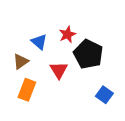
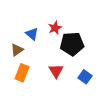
black pentagon: (88, 54) -> (72, 44), turned -30
red triangle: (59, 70) -> (56, 71), moved

